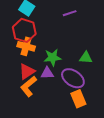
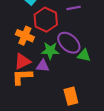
red hexagon: (24, 30) -> (46, 20), moved
purple ellipse: (73, 78) -> (69, 43), moved
orange L-shape: (29, 86) -> (22, 77), turned 30

